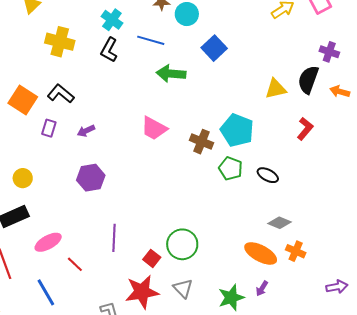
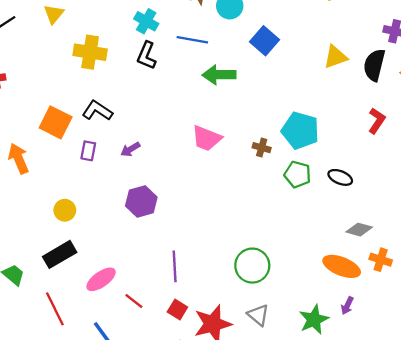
yellow triangle: (276, 89) -> (335, 57), moved
brown cross: (201, 142) -> (262, 148), size x0.7
red square: (152, 258) -> (177, 310), moved

